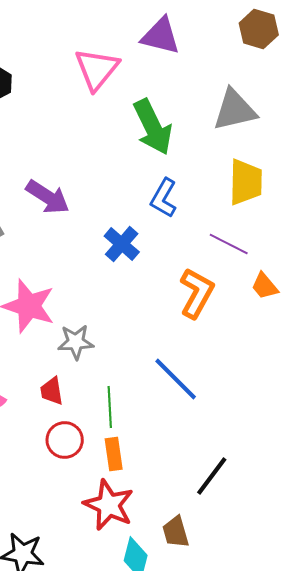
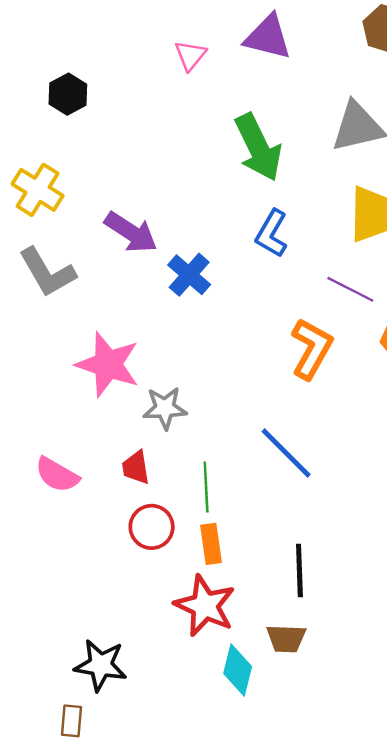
pink triangle: (97, 69) -> (190, 55), moved, size x0.6
blue cross: (122, 244) -> (189, 275), moved
black line: (212, 476) -> (299, 571), moved, turned -39
brown trapezoid: (176, 532) -> (286, 638), turned -72

